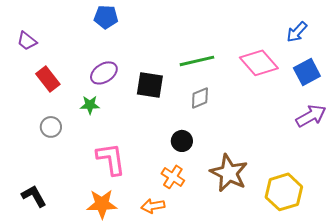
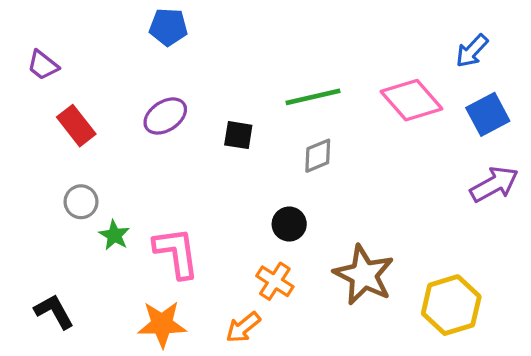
black square: (150, 85) -> (238, 135), size x0.7
green star: (90, 105) -> (114, 235), moved, turned 30
orange arrow: (153, 206) -> (243, 327), turned -30

